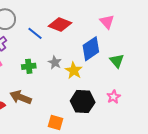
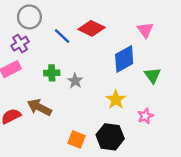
gray star: (55, 62) -> (75, 81), moved
yellow star: (74, 71) -> (116, 100), moved
black hexagon: (83, 102) -> (110, 137), moved

